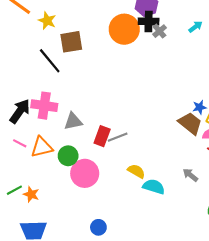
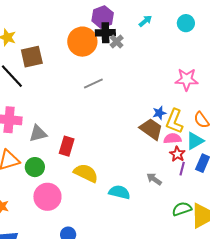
cyan arrow: (195, 27) -> (145, 21), moved
gray line: (118, 137) -> (93, 84), moved
yellow semicircle: (136, 171) -> (86, 173), moved, size x1.4
pink circle: (85, 173) -> (47, 197), moved

